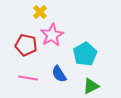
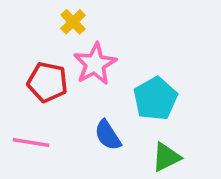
pink line: (28, 78) -> (31, 143), moved

